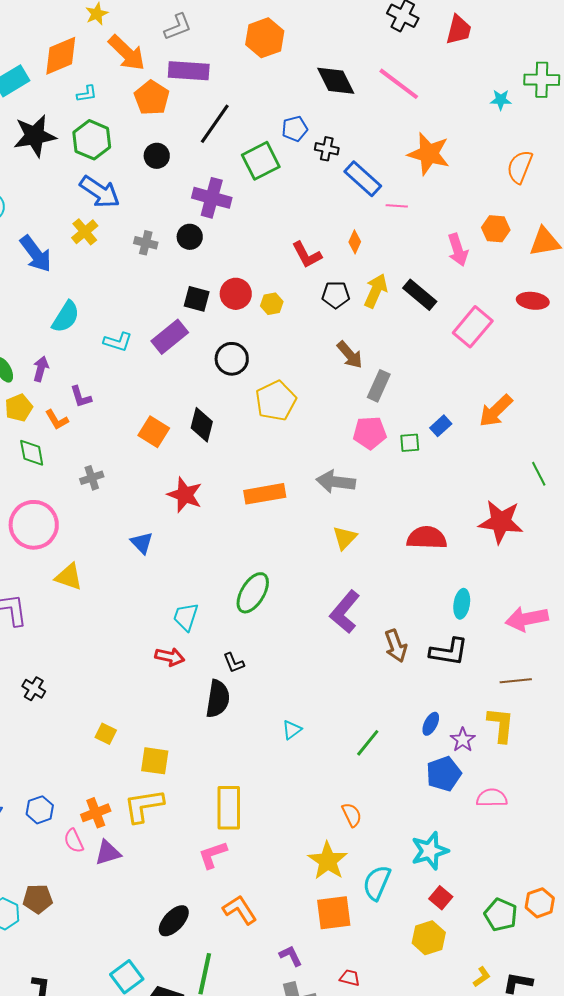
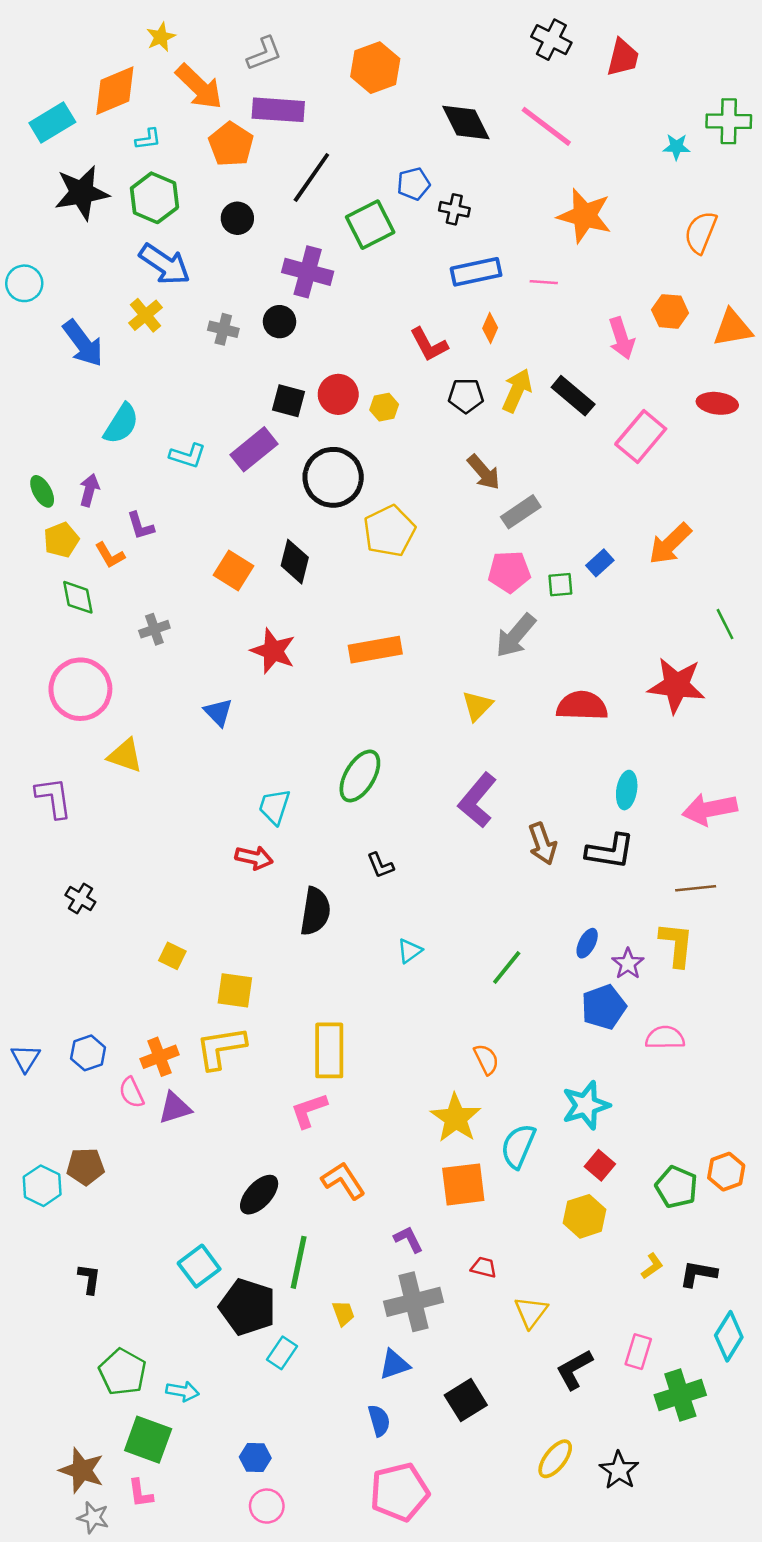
blue rectangle: (363, 179) -> (476, 272), moved, turned -54
black circle: (232, 359) -> (333, 477), size x1.4
gray rectangle: (379, 386) -> (521, 512), turned 32
gray arrow: (336, 482) -> (516, 636), moved, turned -57
black L-shape: (234, 663) -> (380, 865), moved

